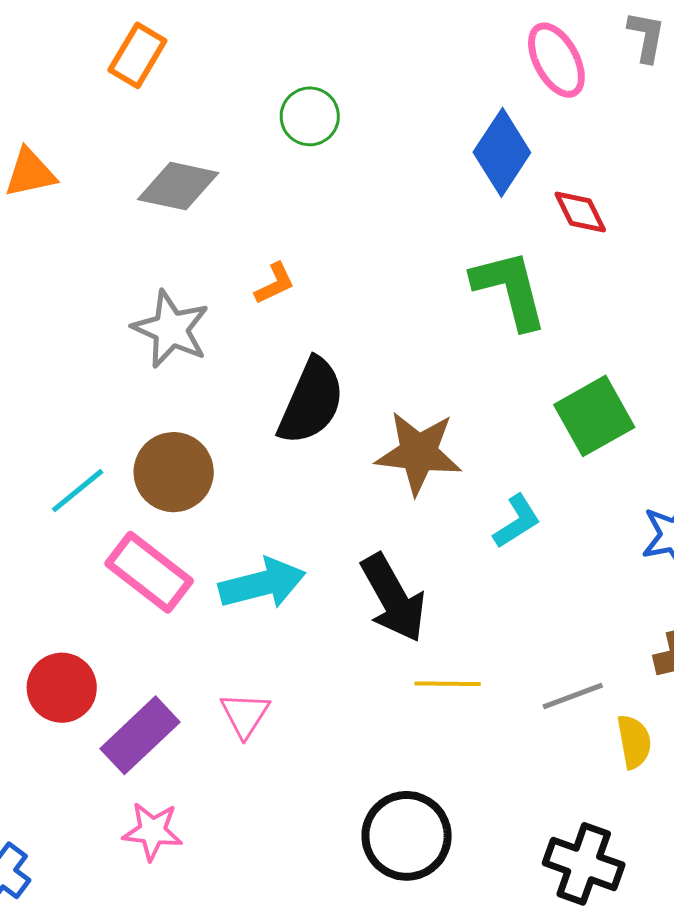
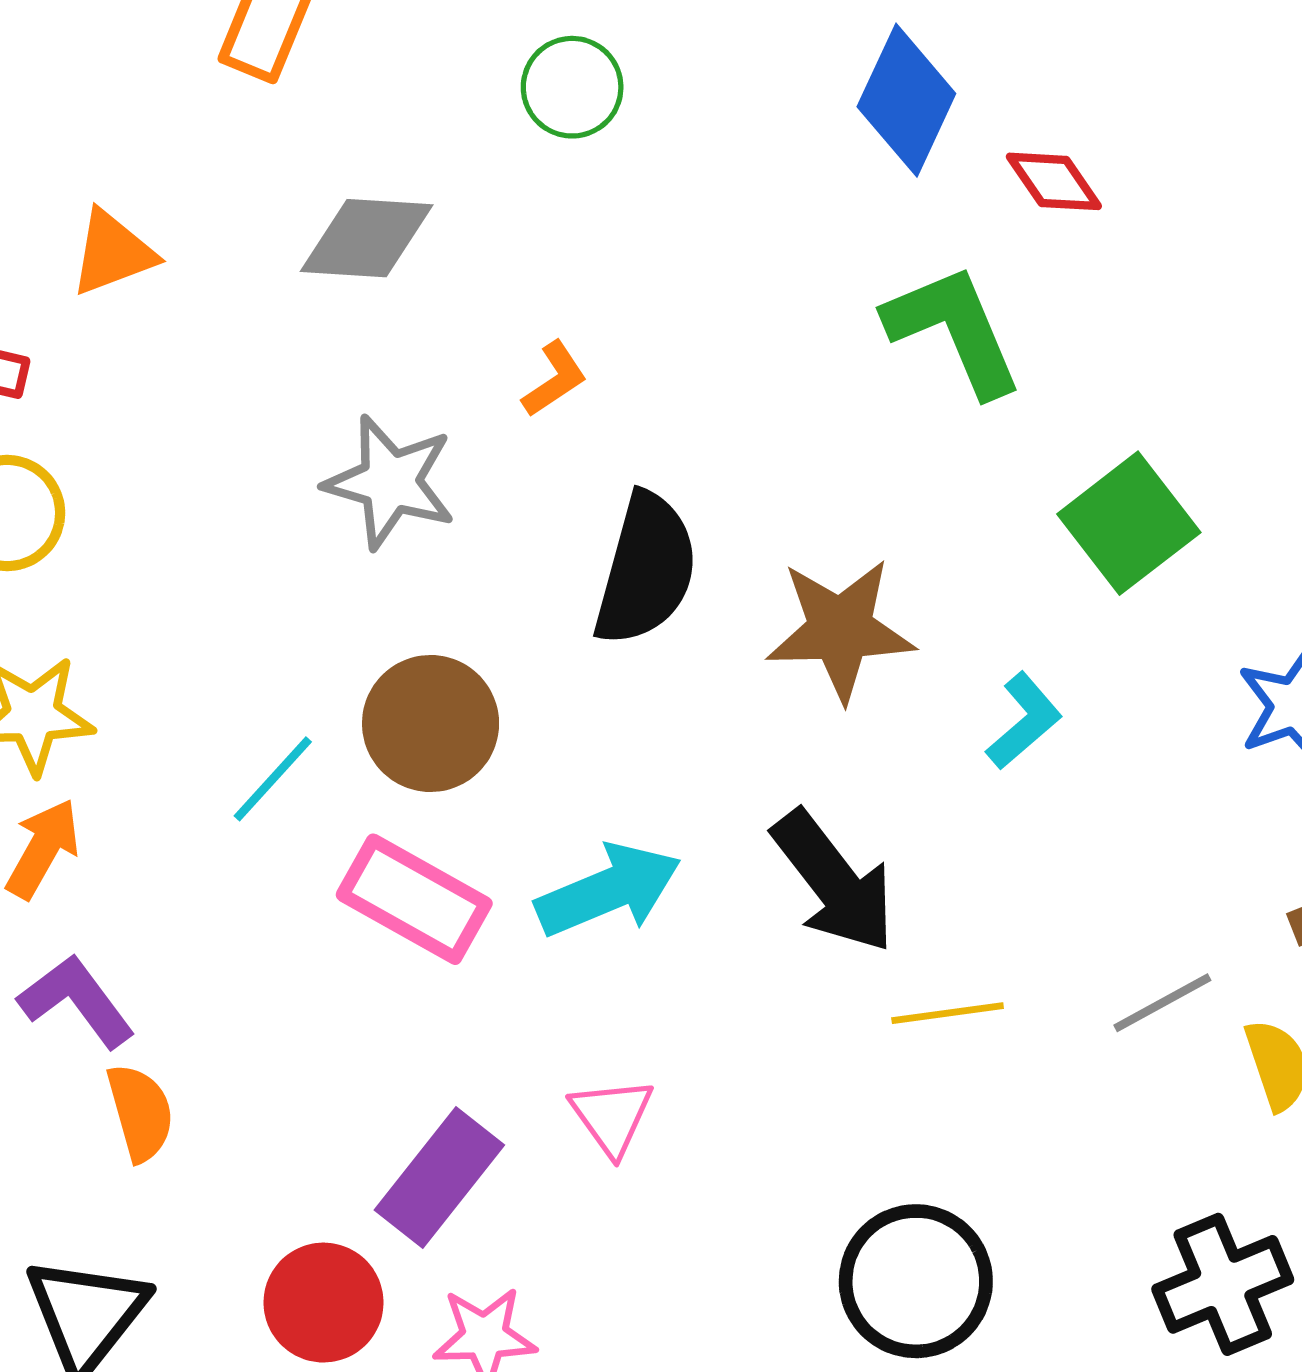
red circle: (62, 688) -> (324, 1303), moved
black cross: (584, 864) -> (1223, 1284), turned -34

